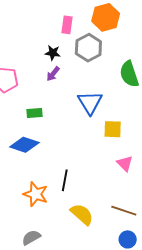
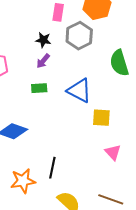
blue triangle: (90, 103) -> (79, 91), turned -32
green rectangle: (34, 113) -> (39, 88), moved
orange star: (36, 194) -> (23, 181), turned -30

